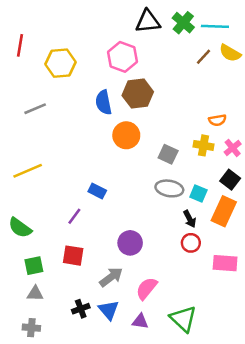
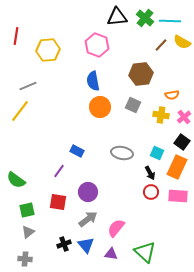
brown hexagon: (138, 94) -> (141, 74), moved
blue semicircle: (104, 102) -> (93, 81), moved
gray square: (168, 154) -> (133, 105), moved
yellow line: (28, 171) -> (20, 111), moved, turned -30
gray ellipse: (169, 188) -> (122, 153), moved
purple circle: (130, 243) -> (88, 192), moved
pink rectangle: (225, 263) -> (178, 196), moved
gray triangle: (35, 294) -> (28, 232), turned -40

